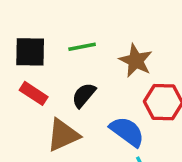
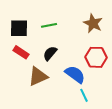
brown star: (136, 61) -> (93, 23), moved

